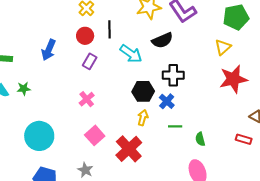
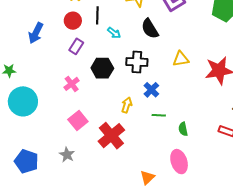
black semicircle: (162, 40) -> (150, 29), turned 80
yellow triangle: (223, 47) -> (181, 59), moved, turned 30
cyan arrow: (131, 54) -> (114, 33), moved, size x0.6
black cross: (173, 75) -> (137, 62), moved
black hexagon: (143, 91) -> (102, 68), moved
cyan circle: (39, 136) -> (23, 101), moved

